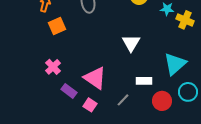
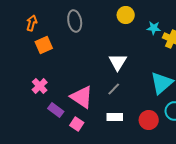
white rectangle: (144, 81) -> (115, 117), moved
gray line: (123, 100) -> (114, 89), moved

